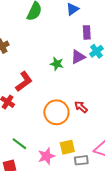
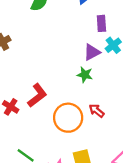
green star: (57, 64) -> (85, 75), moved
red L-shape: (24, 81) -> (37, 95), moved

